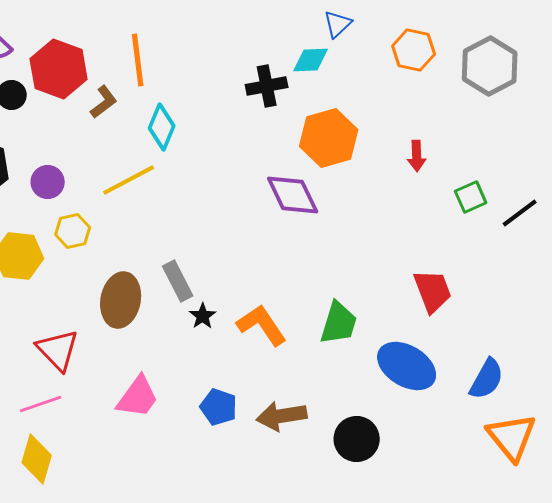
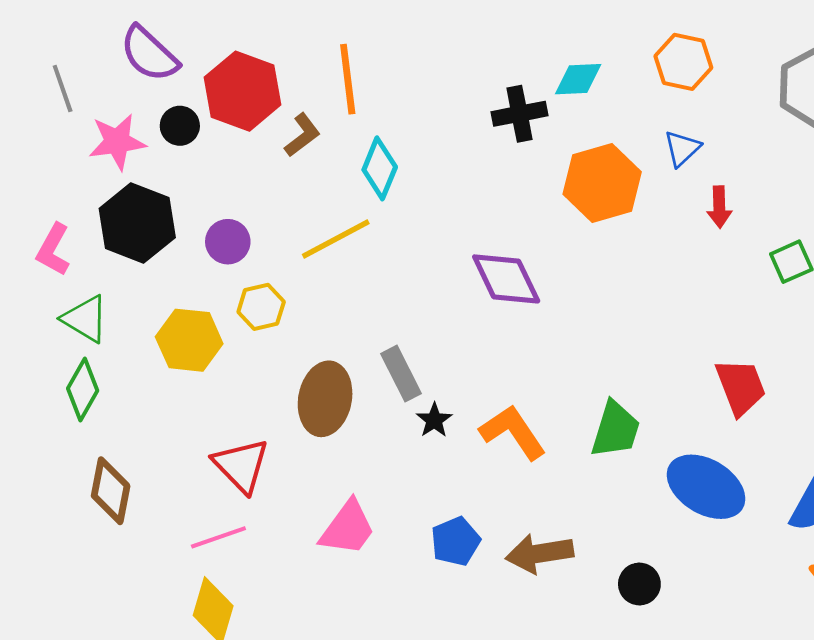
blue triangle: (338, 24) -> (682, 148), moved
orange hexagon: (414, 50) -> (683, 62), moved
purple diamond: (293, 195) -> (506, 279), moved
blue pentagon: (219, 407) -> (456, 541), turned 30
black circle: (357, 439) -> (639, 584), size x0.7

